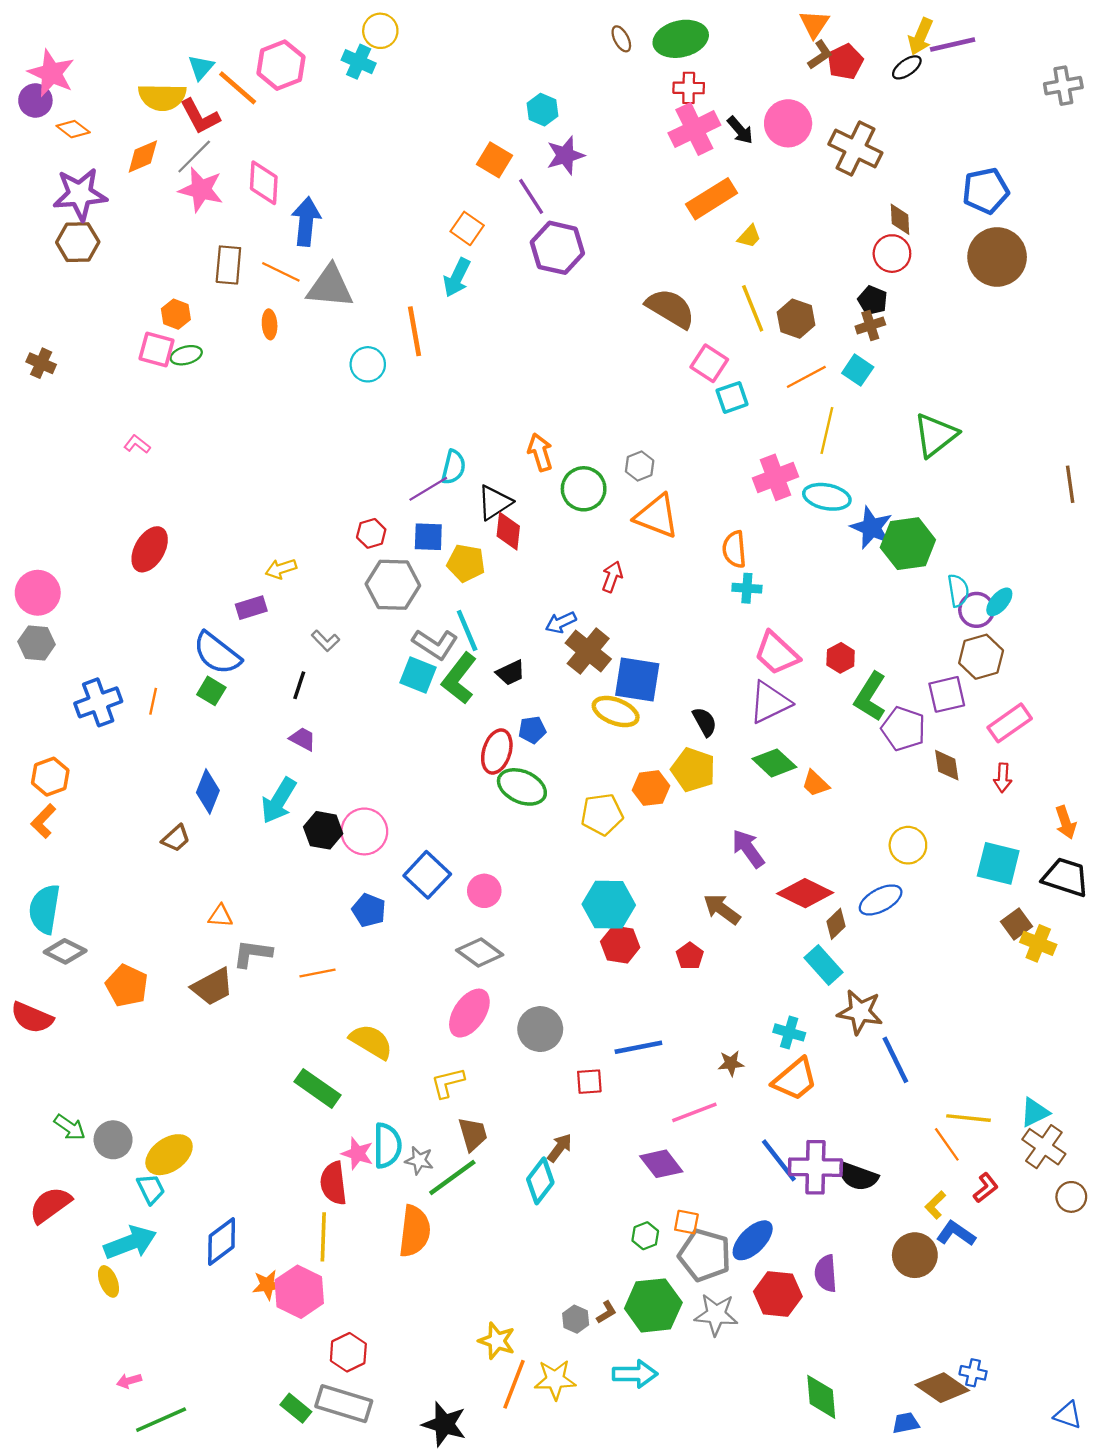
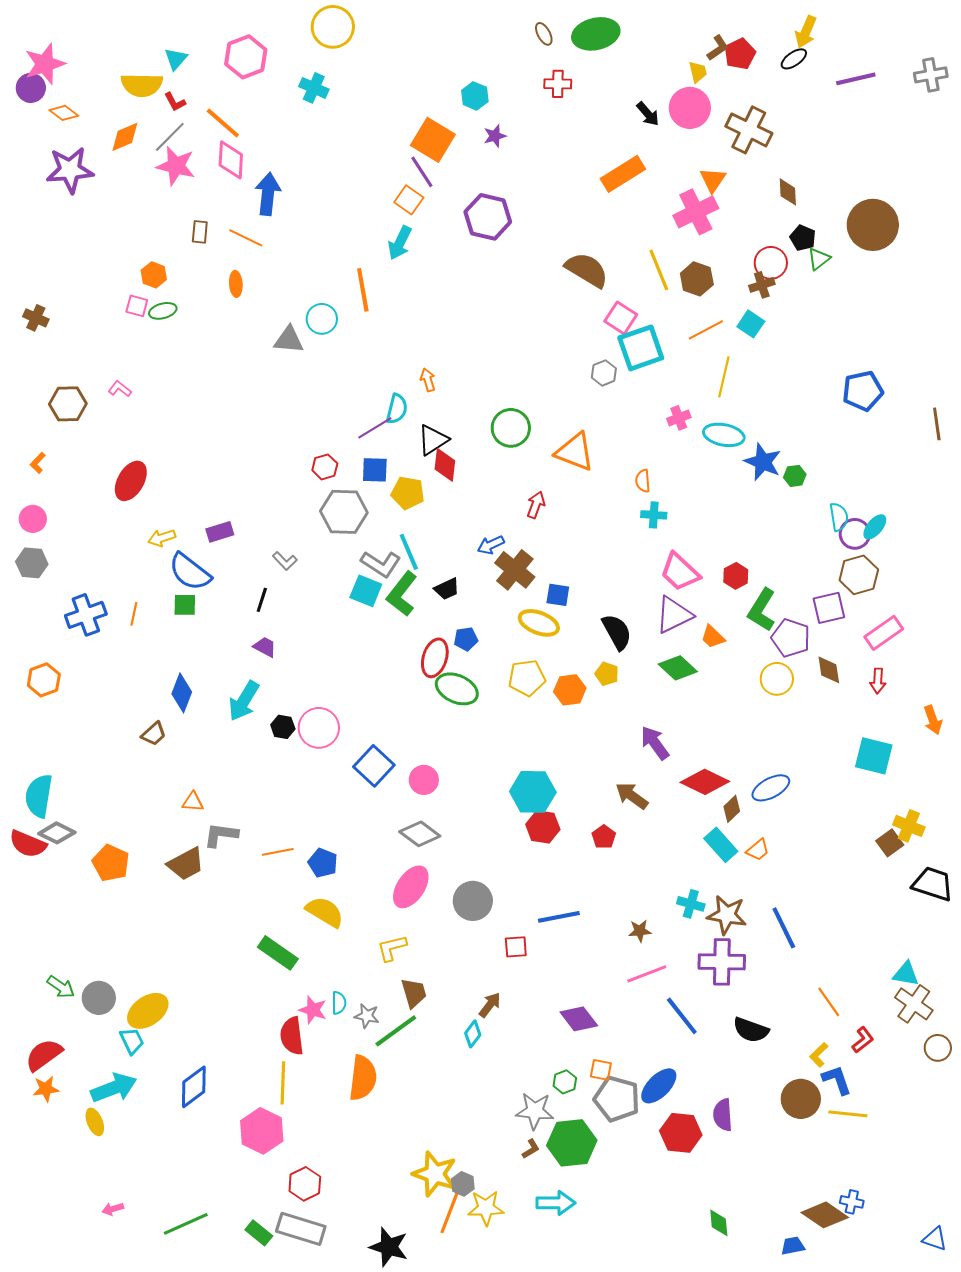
orange triangle: (814, 24) -> (713, 180), moved
yellow circle: (380, 31) -> (333, 27), size x1.4
purple line: (953, 45) -> (856, 79), moved
cyan cross: (359, 62) -> (314, 88), moved
pink star: (51, 73) -> (45, 64), turned 30
orange line: (238, 88) -> (223, 123), moved
red cross: (689, 88) -> (558, 84), moved
red L-shape: (200, 116) -> (175, 102), size x0.6
pink cross: (694, 129) -> (696, 212), moved
purple star: (565, 155) -> (495, 136), size x0.7
orange square: (495, 160) -> (433, 140), size x1.4
blue pentagon: (986, 191) -> (863, 391), moved
purple line: (531, 196) -> (422, 172), moved
yellow trapezoid: (749, 236) -> (698, 72), moved, turned -55
brown hexagon: (78, 242) -> (68, 404), moved
red circle: (892, 254) -> (771, 263), moved
brown rectangle: (228, 265) -> (200, 232), size x0.7
gray triangle: (330, 287) -> (289, 340), moved, size x0.7
black pentagon: (873, 300) -> (803, 238), moved
pink square: (156, 349) -> (137, 306), size x0.7
cyan square: (732, 397) -> (641, 348), size x1.6
green triangle: (935, 435) -> (819, 259), moved, size x0.6
orange arrow: (540, 452) -> (428, 380), moved, size x0.7
gray hexagon: (640, 466) -> (604, 373), moved
pink cross: (775, 477) -> (679, 418), size x0.6
green hexagon: (908, 544) -> (795, 476), size x0.5
orange semicircle: (734, 549) -> (643, 481), size x0.7
yellow arrow: (281, 569) -> (162, 538), moved
pink circle: (38, 593) -> (33, 519), size x0.7
blue square: (637, 680) -> (558, 595), size x0.6
green square: (211, 691) -> (185, 605), turned -30
black semicircle: (705, 722) -> (617, 632), size x1.4
yellow pentagon: (693, 770) -> (607, 674), size x0.6
orange trapezoid: (815, 783) -> (713, 637), moved
yellow pentagon: (602, 814) -> (527, 678), moved
orange L-shape: (43, 821) -> (38, 463), moved, size x0.7
black hexagon: (323, 830) -> (283, 727), size x0.7
yellow circle: (908, 845) -> (777, 679), moved
black trapezoid: (1066, 877) -> (933, 884), moved
blue pentagon: (369, 910) -> (323, 863), moved
brown square: (1016, 924) -> (890, 843), moved
brown star: (860, 1012) -> (727, 915), moved
red semicircle: (32, 1018) -> (28, 844), moved
orange trapezoid: (795, 1079) -> (758, 850), moved, size x0.6
pink line: (694, 1112) -> (647, 974), moved
cyan triangle: (1035, 1112) -> (906, 974), turned 36
yellow line: (969, 1118) -> (848, 1114), moved
cyan semicircle: (387, 1146) -> (339, 1003), size x0.6
purple cross: (815, 1167) -> (722, 962), moved
cyan diamond: (540, 1181) -> (473, 1034), size x0.7
blue L-shape: (956, 1233) -> (837, 1080), turned 36
orange star: (267, 1285) -> (46, 1089), moved
gray star: (716, 1315) -> (535, 1111), moved
gray hexagon: (576, 1319) -> (463, 1184), moved
yellow star: (497, 1341) -> (435, 1174), size x1.4
green diamond: (821, 1397) -> (719, 1223), size x0.7
green line: (161, 1420) -> (186, 1224), moved

